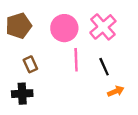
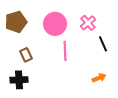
pink cross: (103, 27) -> (88, 23), size x0.7
black line: (104, 67) -> (103, 44), moved

